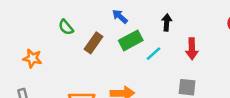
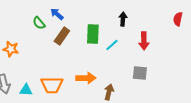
blue arrow: (120, 16) -> (57, 14), moved
green rectangle: (131, 40) -> (93, 34), turned -60

